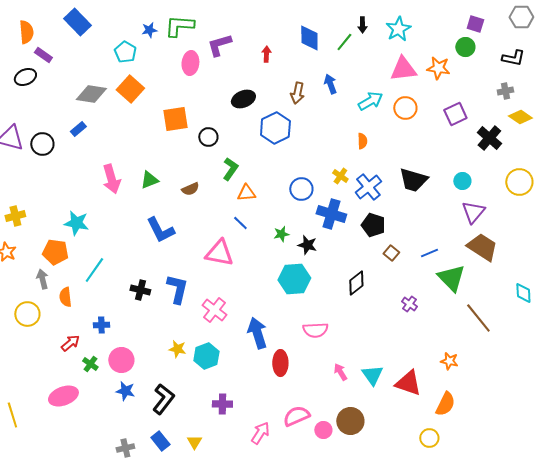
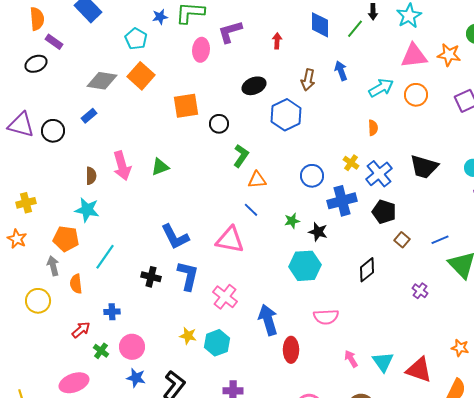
brown semicircle: (190, 189) -> (91, 176), moved, turned -66
blue cross: (331, 214) -> (342, 201), turned -32
blue L-shape: (160, 230) -> (175, 237), moved

